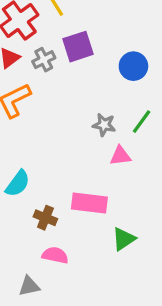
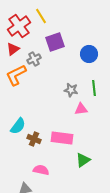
gray cross: (44, 60) -> (34, 59), moved
green line: (142, 122) -> (94, 88), turned -42
brown cross: (45, 218) -> (34, 139), moved

